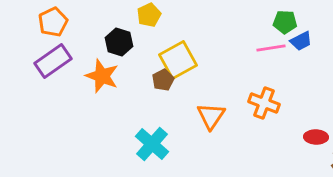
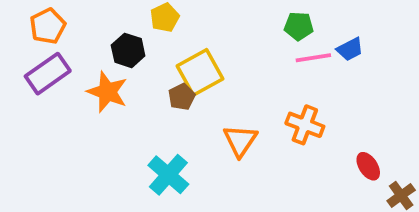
green pentagon: (285, 22) -> (299, 26), moved
red ellipse: (316, 137) -> (368, 166), turned 55

